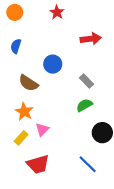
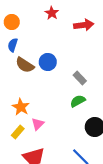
orange circle: (15, 12) -> (12, 22), moved
red arrow: (91, 39) -> (84, 25), moved
brown semicircle: (28, 83) -> (25, 65), moved

